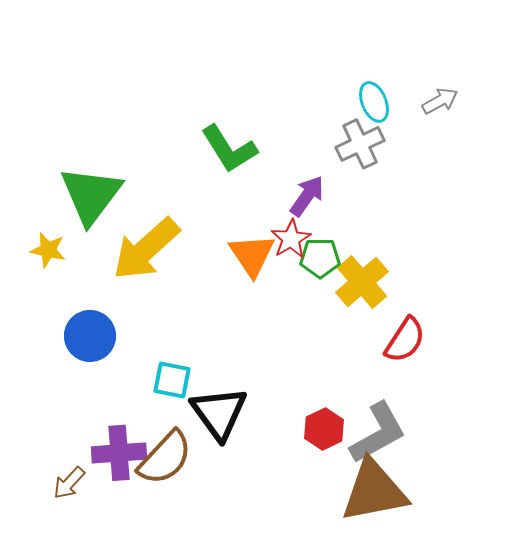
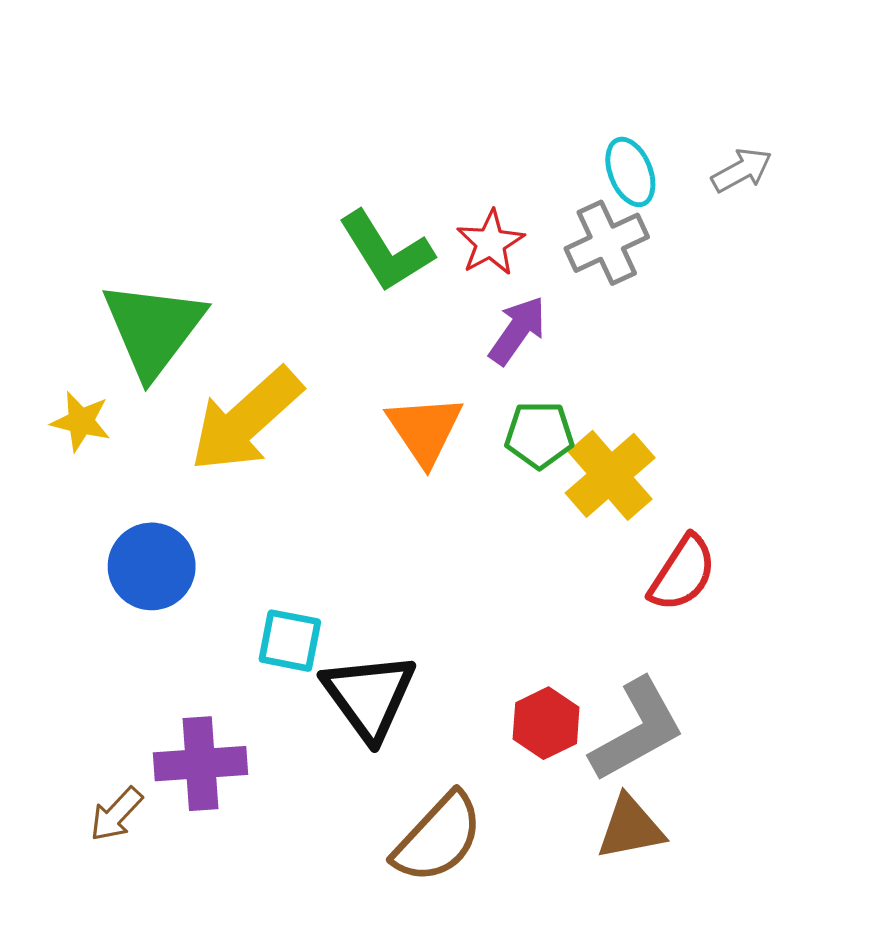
red star: (291, 239) -> (490, 243), moved
brown semicircle: (165, 458) -> (438, 838), moved
brown triangle: (374, 491) -> (630, 828), size x0.6

